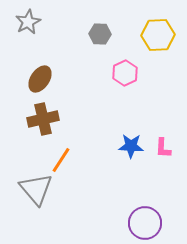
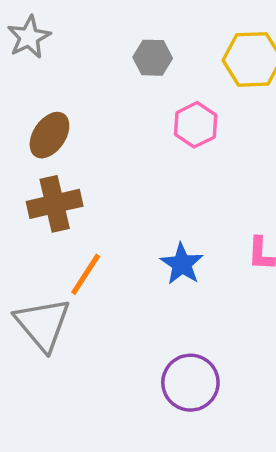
blue star: (131, 146) -> (182, 264), moved, turned 30
purple circle: (145, 223) -> (190, 383), moved

